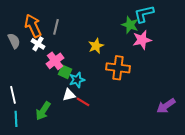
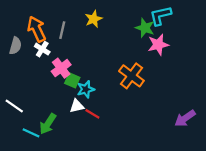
gray semicircle: (14, 41) -> (15, 46), turned 42
yellow star: (96, 46) -> (94, 19), moved
orange cross: (118, 68) -> (131, 76), turned 30
white line: (13, 95) -> (14, 106), turned -42
cyan line: (16, 119) -> (31, 133), moved, turned -63

